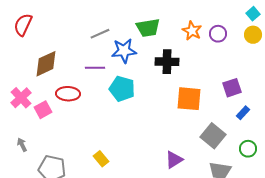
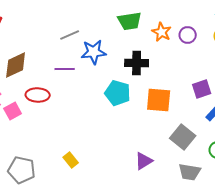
green trapezoid: (148, 28) -> (130, 21), moved
cyan pentagon: (122, 89) -> (118, 93), moved

